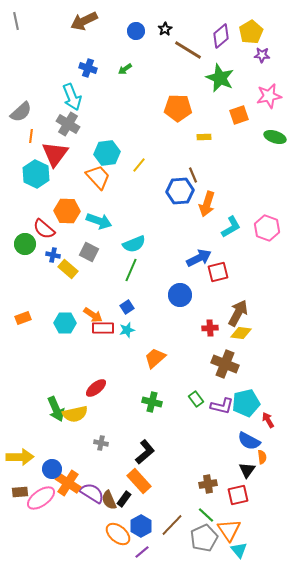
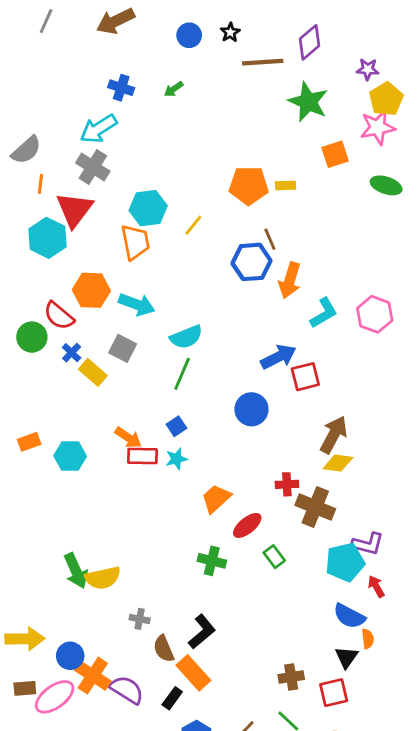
gray line: (16, 21) -> (46, 21), moved, turned 36
yellow pentagon: (251, 32) -> (386, 99), moved
brown line: (188, 50) -> (263, 62), turned -36
cyan arrow: (72, 97) -> (98, 129), turned 80
orange pentagon: (178, 108) -> (249, 185), moved
orange trapezoid: (98, 177) -> (135, 242), turned 32
blue cross: (53, 255) -> (72, 353), turned 32
cyan hexagon: (65, 323) -> (70, 456), moved
red cross: (210, 328) -> (287, 484), moved
red ellipse: (96, 388) -> (247, 525), moved
purple L-shape: (222, 406) -> (368, 544), moved
brown semicircle: (109, 500) -> (164, 649), moved

